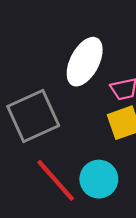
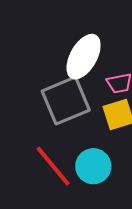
gray square: (33, 116) -> (66, 101), moved

